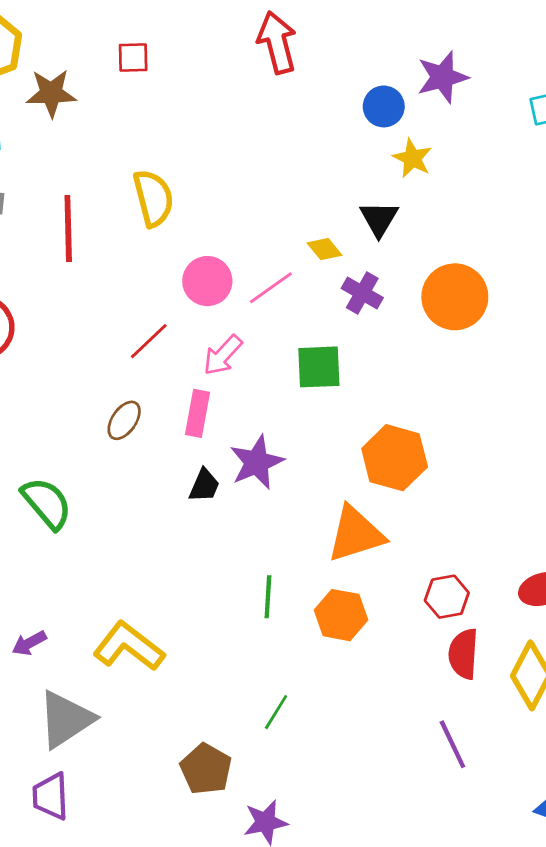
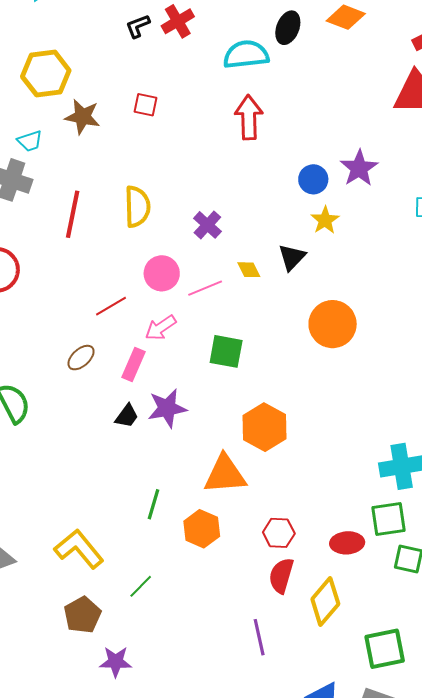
purple star: (442, 77) -> (359, 168), turned -30
purple cross: (362, 293) -> (207, 225), moved
yellow L-shape: (129, 646) -> (79, 549), moved

